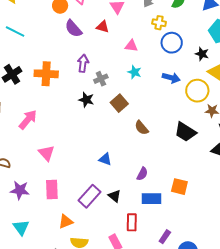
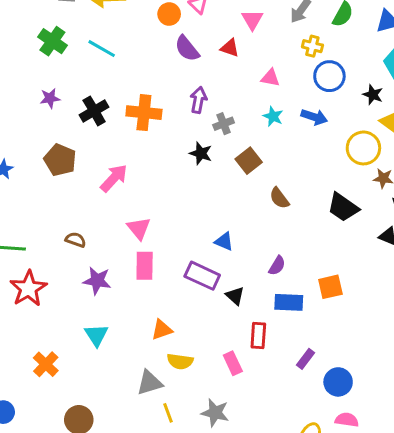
blue arrow: (171, 78) -> (314, 117), moved
orange square: (179, 187) -> (330, 287), turned -30
pink rectangle: (52, 189) -> (145, 266), moved
purple rectangle: (90, 196) -> (202, 276), moved, turned 70

